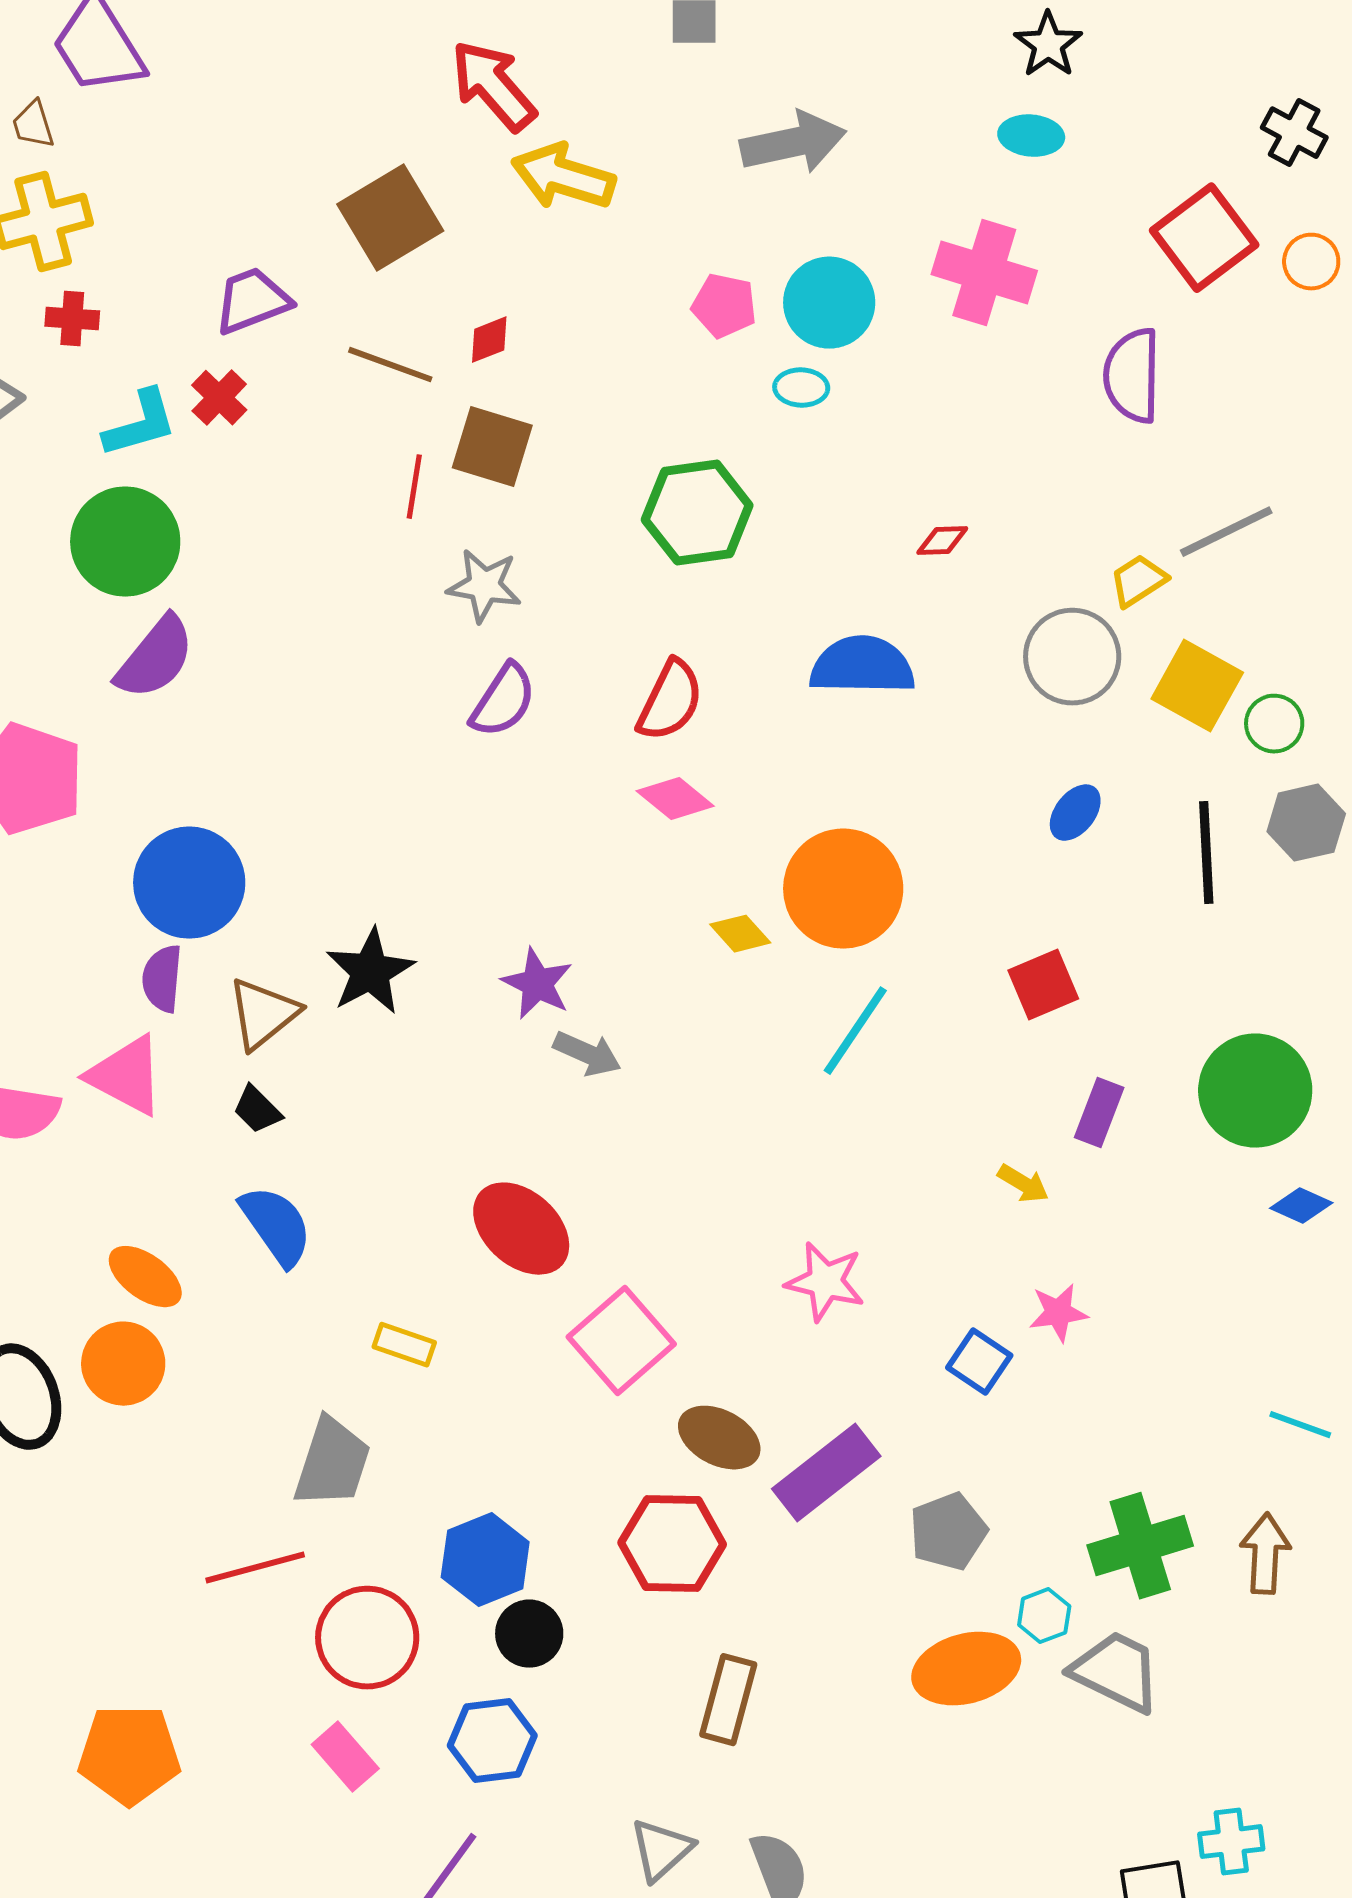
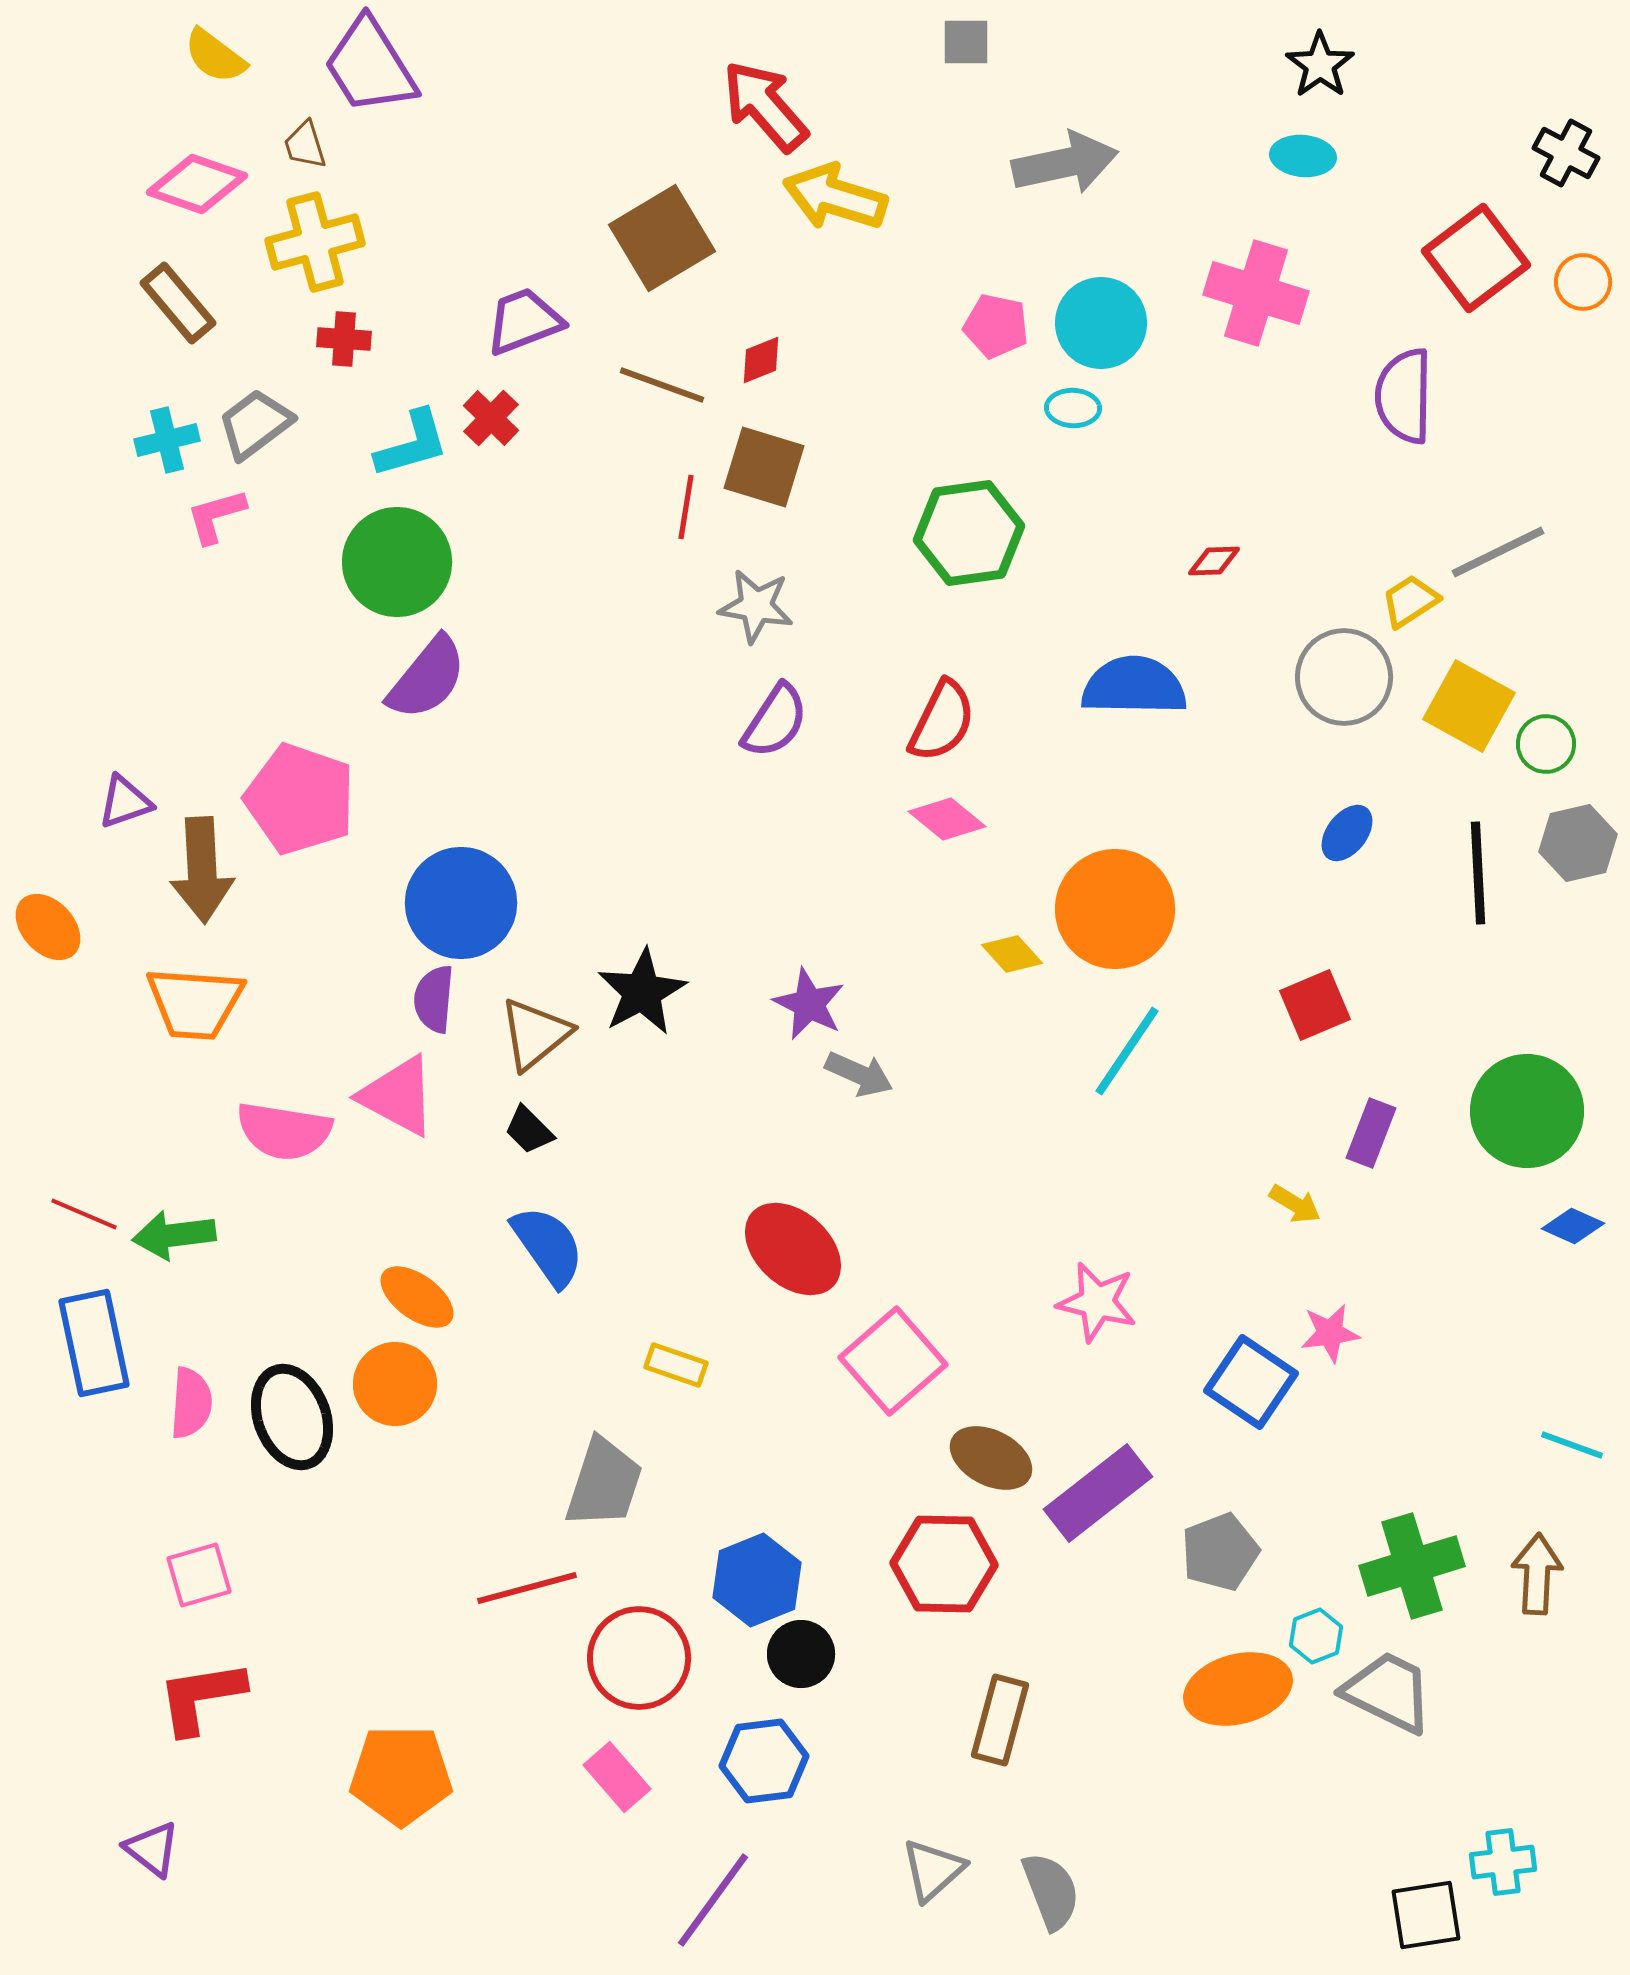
blue square: (979, 1362) -> (1251, 1382), size x1.4

